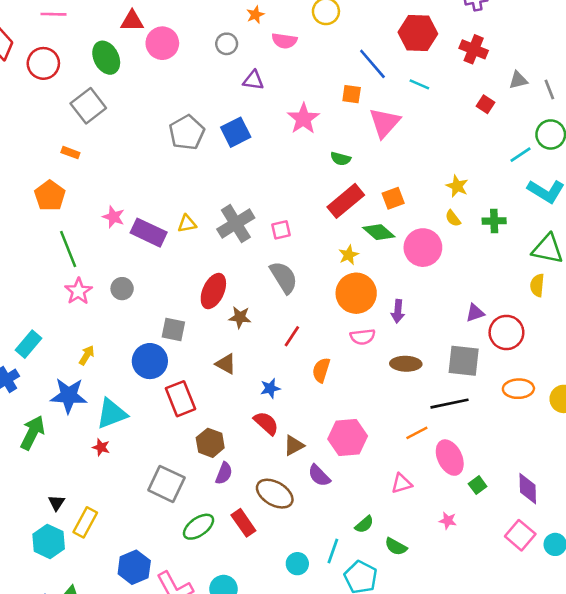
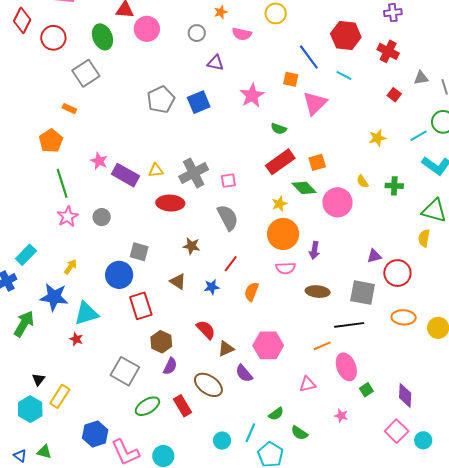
yellow star: (457, 186) -> (377, 138), moved, turned 30
red ellipse: (213, 291) -> (170, 203), moved, turned 64
blue star: (270, 388) -> (212, 287), moved

